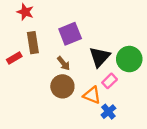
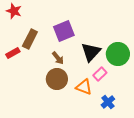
red star: (25, 12) -> (14, 11), moved
brown rectangle: (33, 43) -> (30, 39), turned 36
blue cross: (108, 112) -> (108, 102), moved

